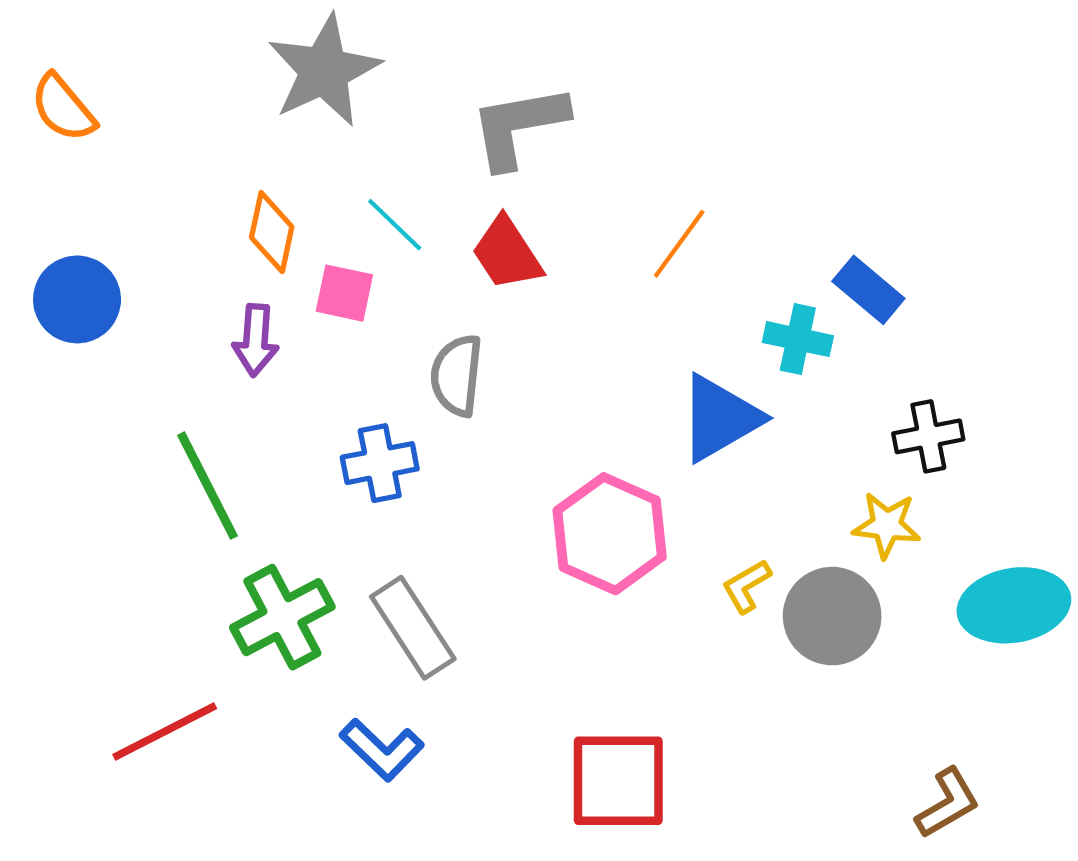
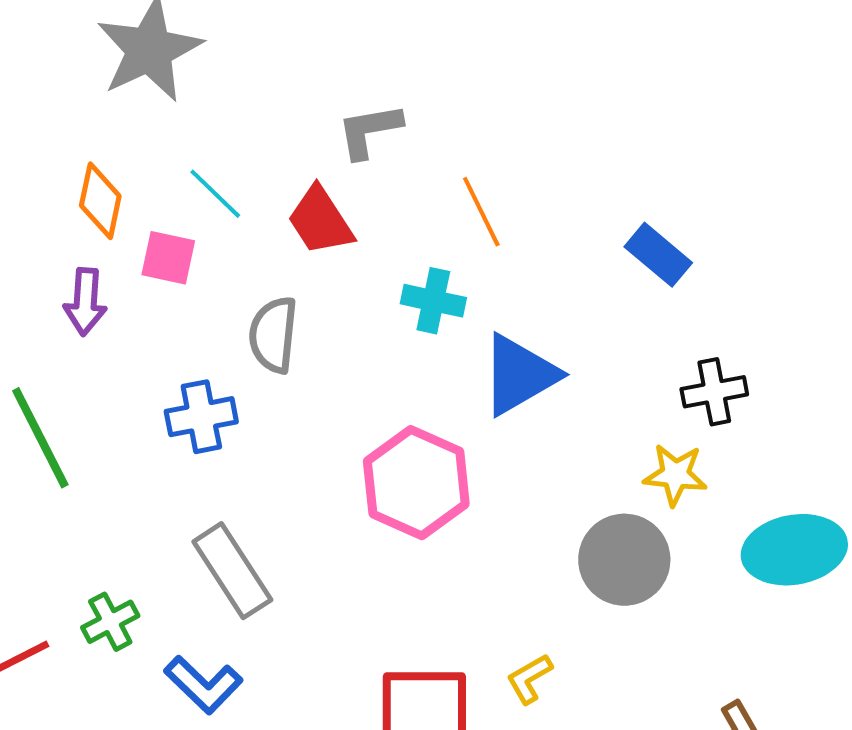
gray L-shape: (519, 126) -> (369, 131), moved, size x0.7
orange line: (679, 244) -> (481, 212), turned -62
cyan cross: (798, 339) -> (433, 301), moved
yellow L-shape: (747, 586) -> (529, 679), moved
green cross: (282, 617) -> (110, 622), moved, size x0.6

